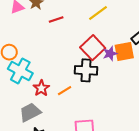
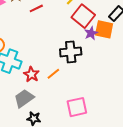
red square: (93, 48) -> (83, 16), moved
orange square: (124, 51) -> (104, 29), turned 30

